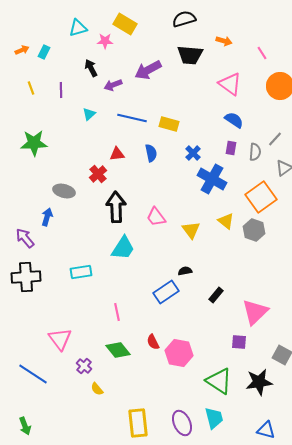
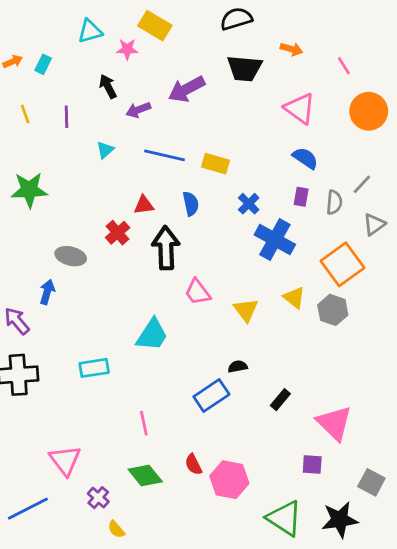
black arrow: (116, 207) -> (166, 248), moved
pink triangle: (255, 312) -> (334, 423), turned -32
blue line: (33, 374) -> (28, 509), turned -60

